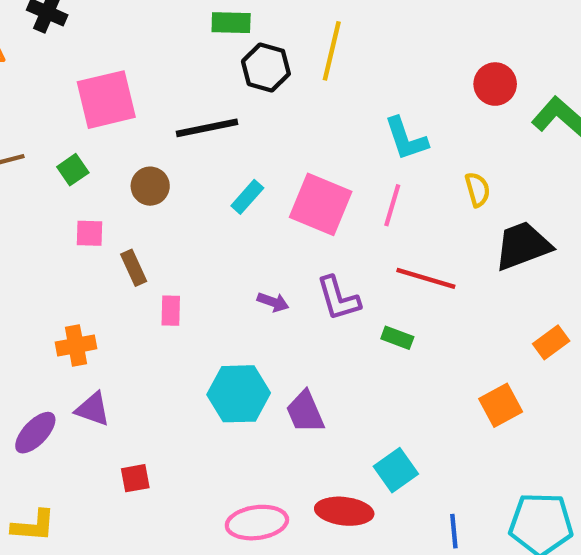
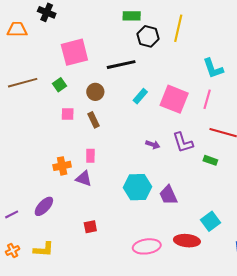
brown rectangle: (134, 268) -> (93, 120), moved
pink rectangle: (171, 311) -> (90, 156), moved
purple triangle: (93, 409) -> (84, 179), moved

